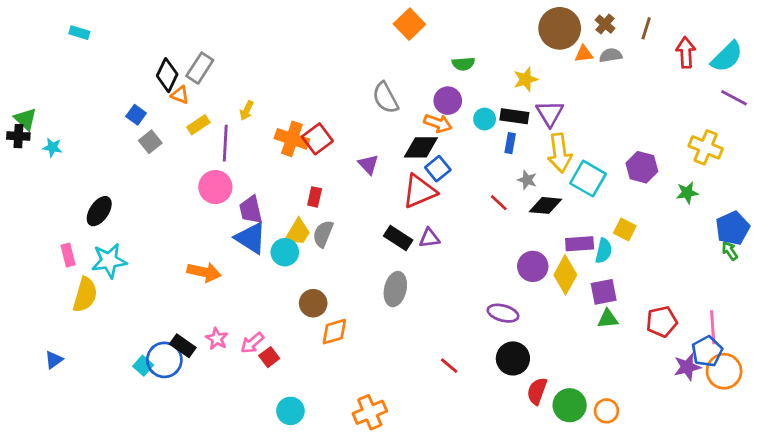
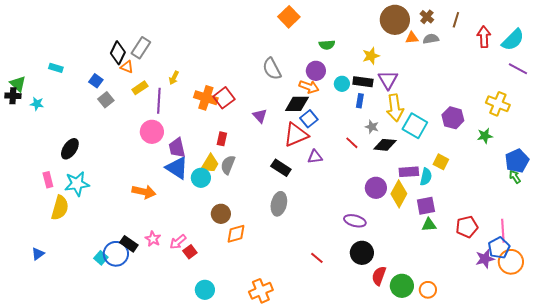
cyan rectangle: (79, 33) -> (56, 68), moved
purple triangle: (429, 238) -> (315, 157), moved

